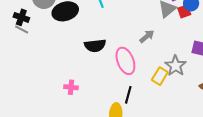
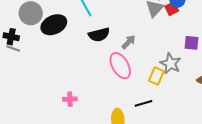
gray arrow: (147, 36) -> (129, 42), moved
black semicircle: (95, 46) -> (99, 35), moved
black line: (128, 95) -> (144, 103), moved, turned 66

